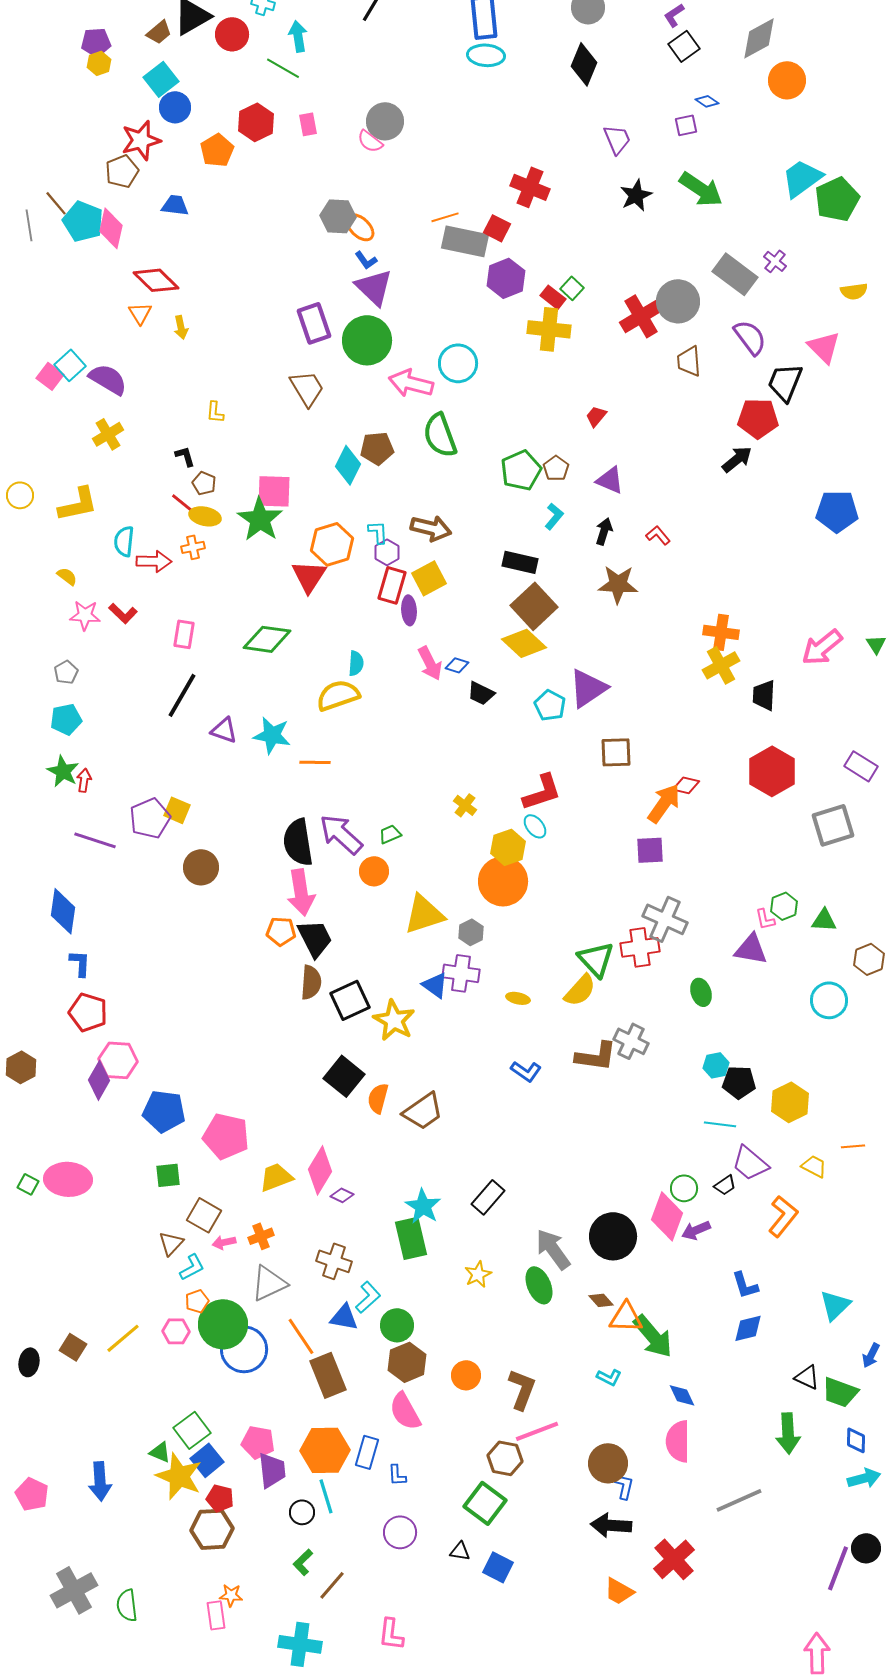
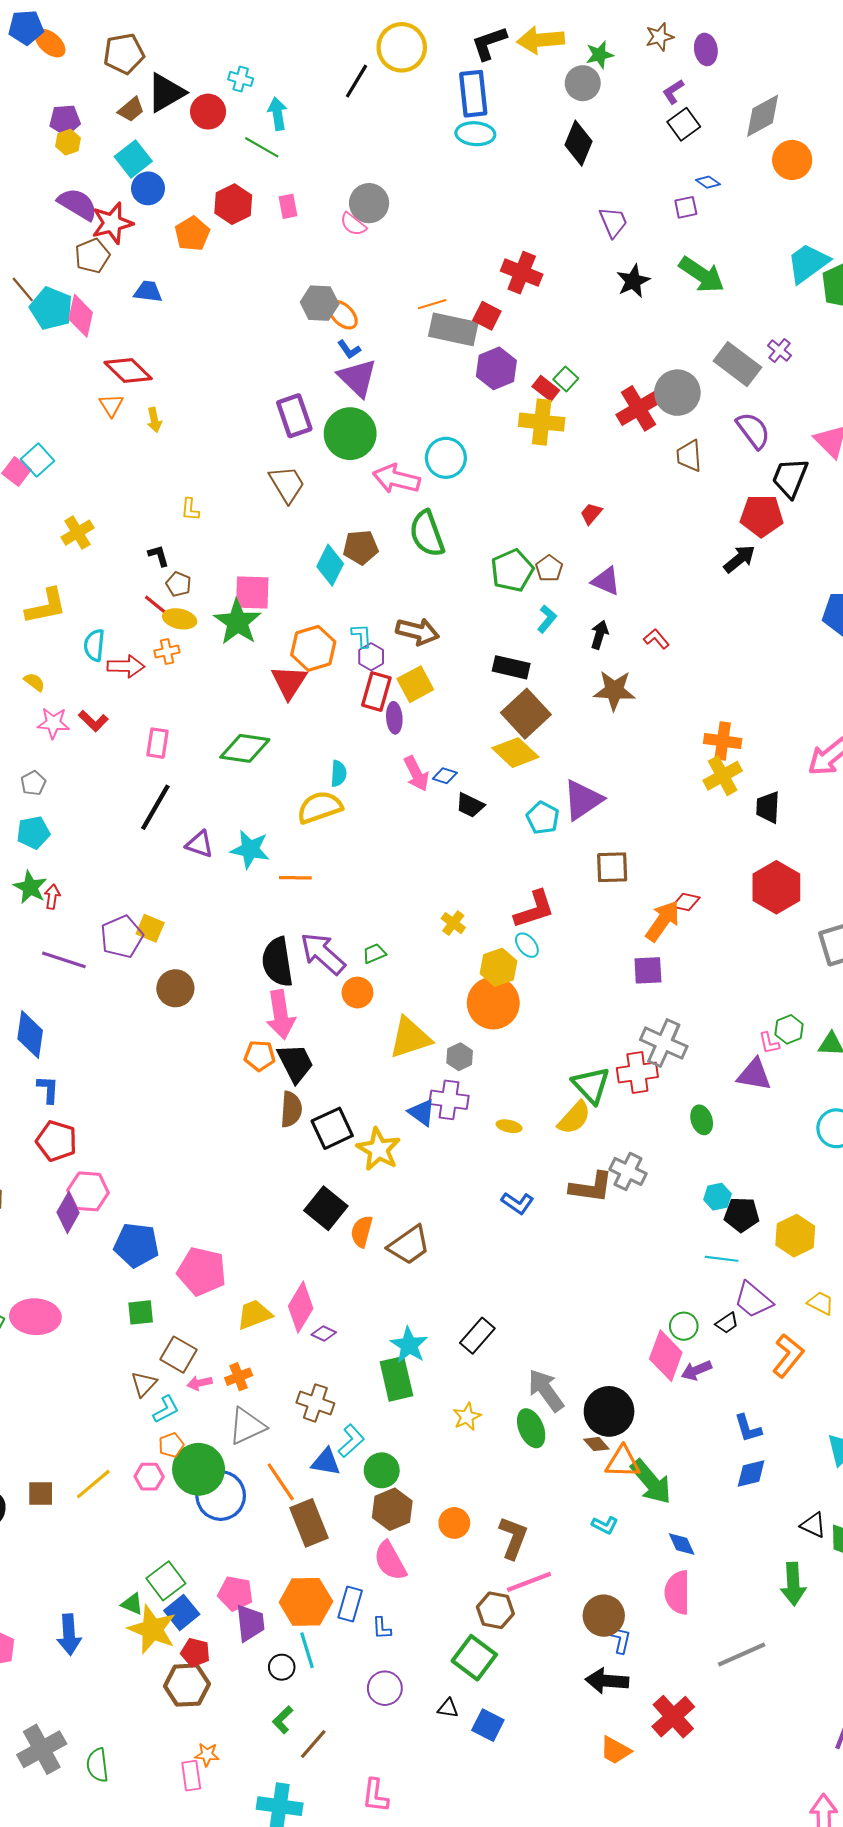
purple semicircle: (108, 379) -> (78, 204), moved
black circle: (613, 1236) -> (609, 1411), moved
brown square: (73, 1347) -> (41, 1494), turned -32

